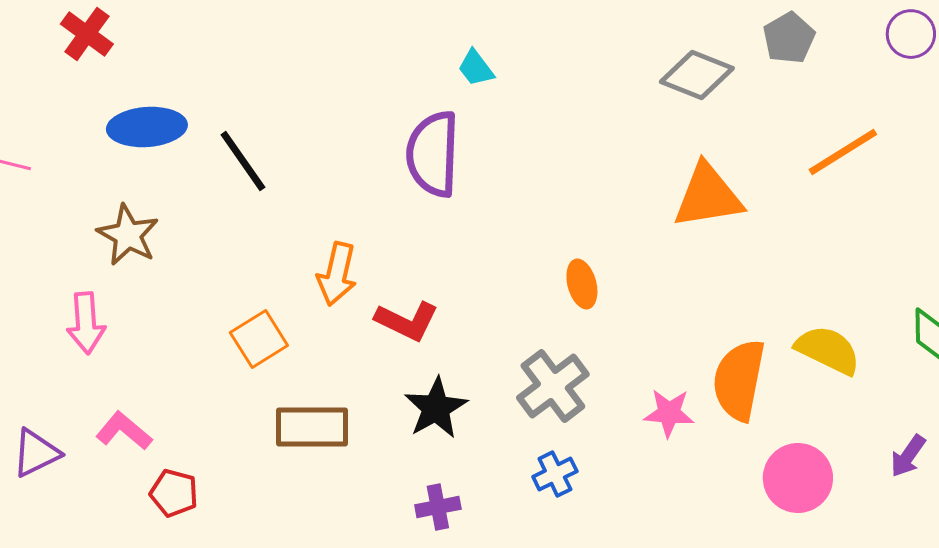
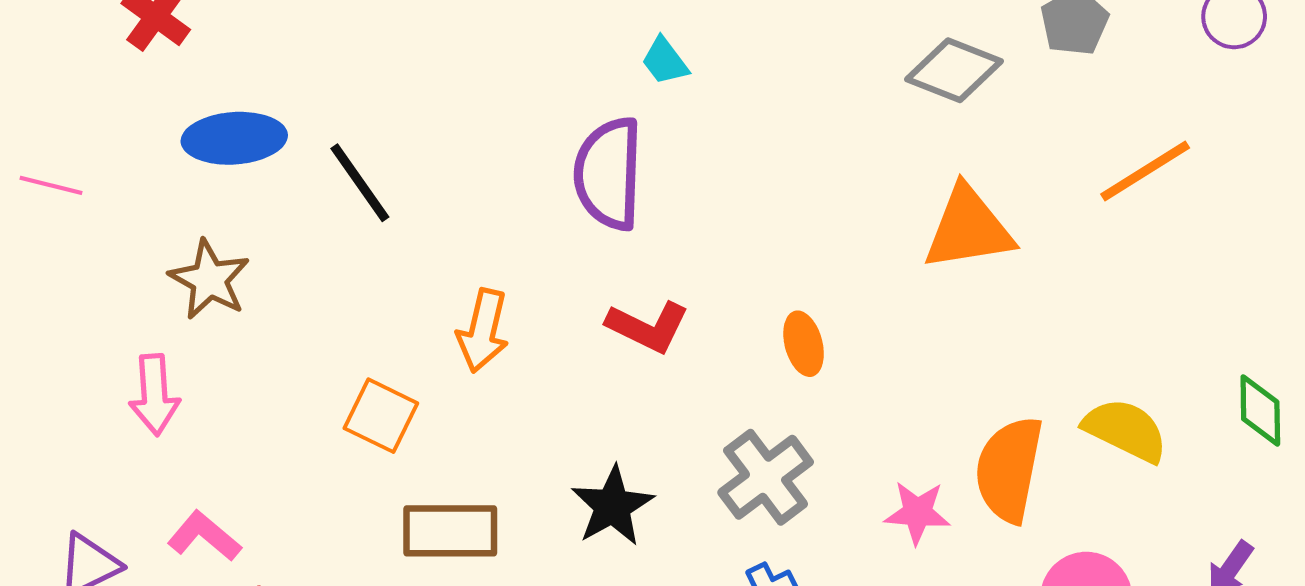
red L-shape: (407, 321) -> (648, 327), moved
orange square: (259, 339) -> (381, 416), turned -32

